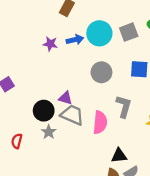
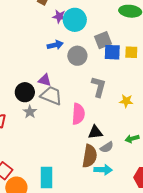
gray square: (129, 32) -> (103, 40), moved
blue arrow: (75, 40) -> (55, 45), moved
purple star: (50, 44) -> (59, 16), moved
pink semicircle: (100, 122) -> (78, 114), moved

